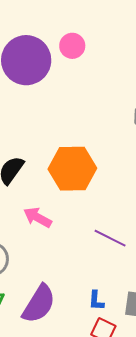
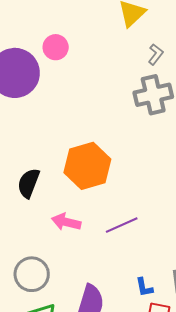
purple line: (110, 238) -> (122, 225), moved, turned -36

